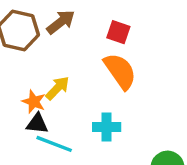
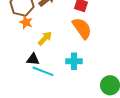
orange star: (34, 102) -> (26, 22), moved

